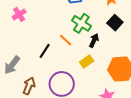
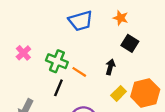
green cross: (81, 23) -> (57, 61), moved
yellow rectangle: (87, 62) -> (119, 93), moved

